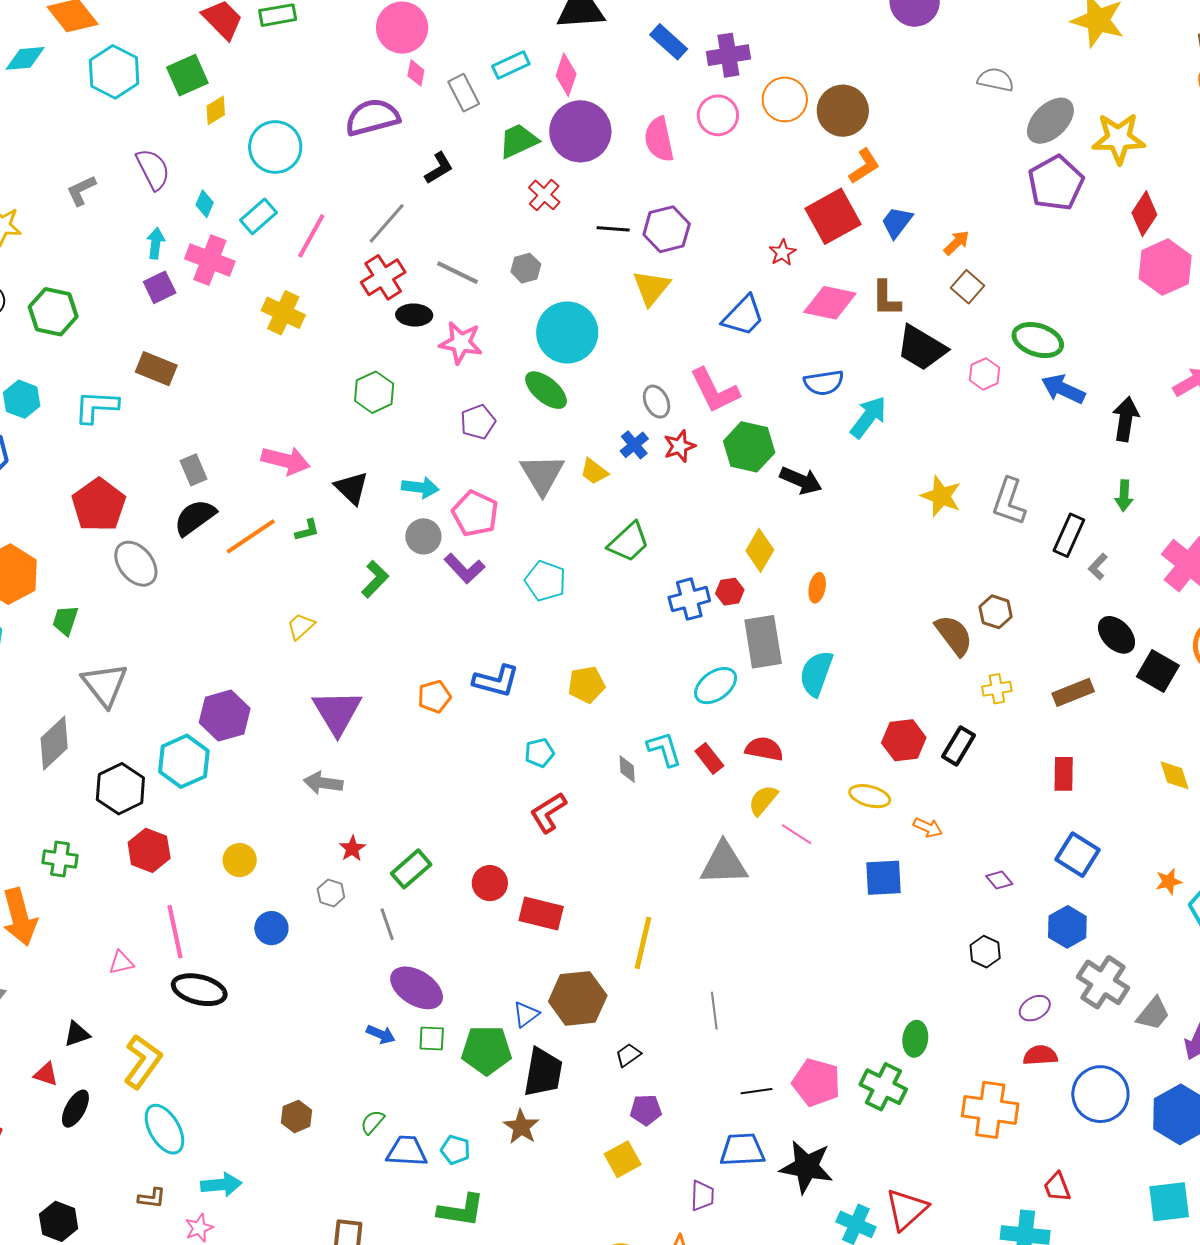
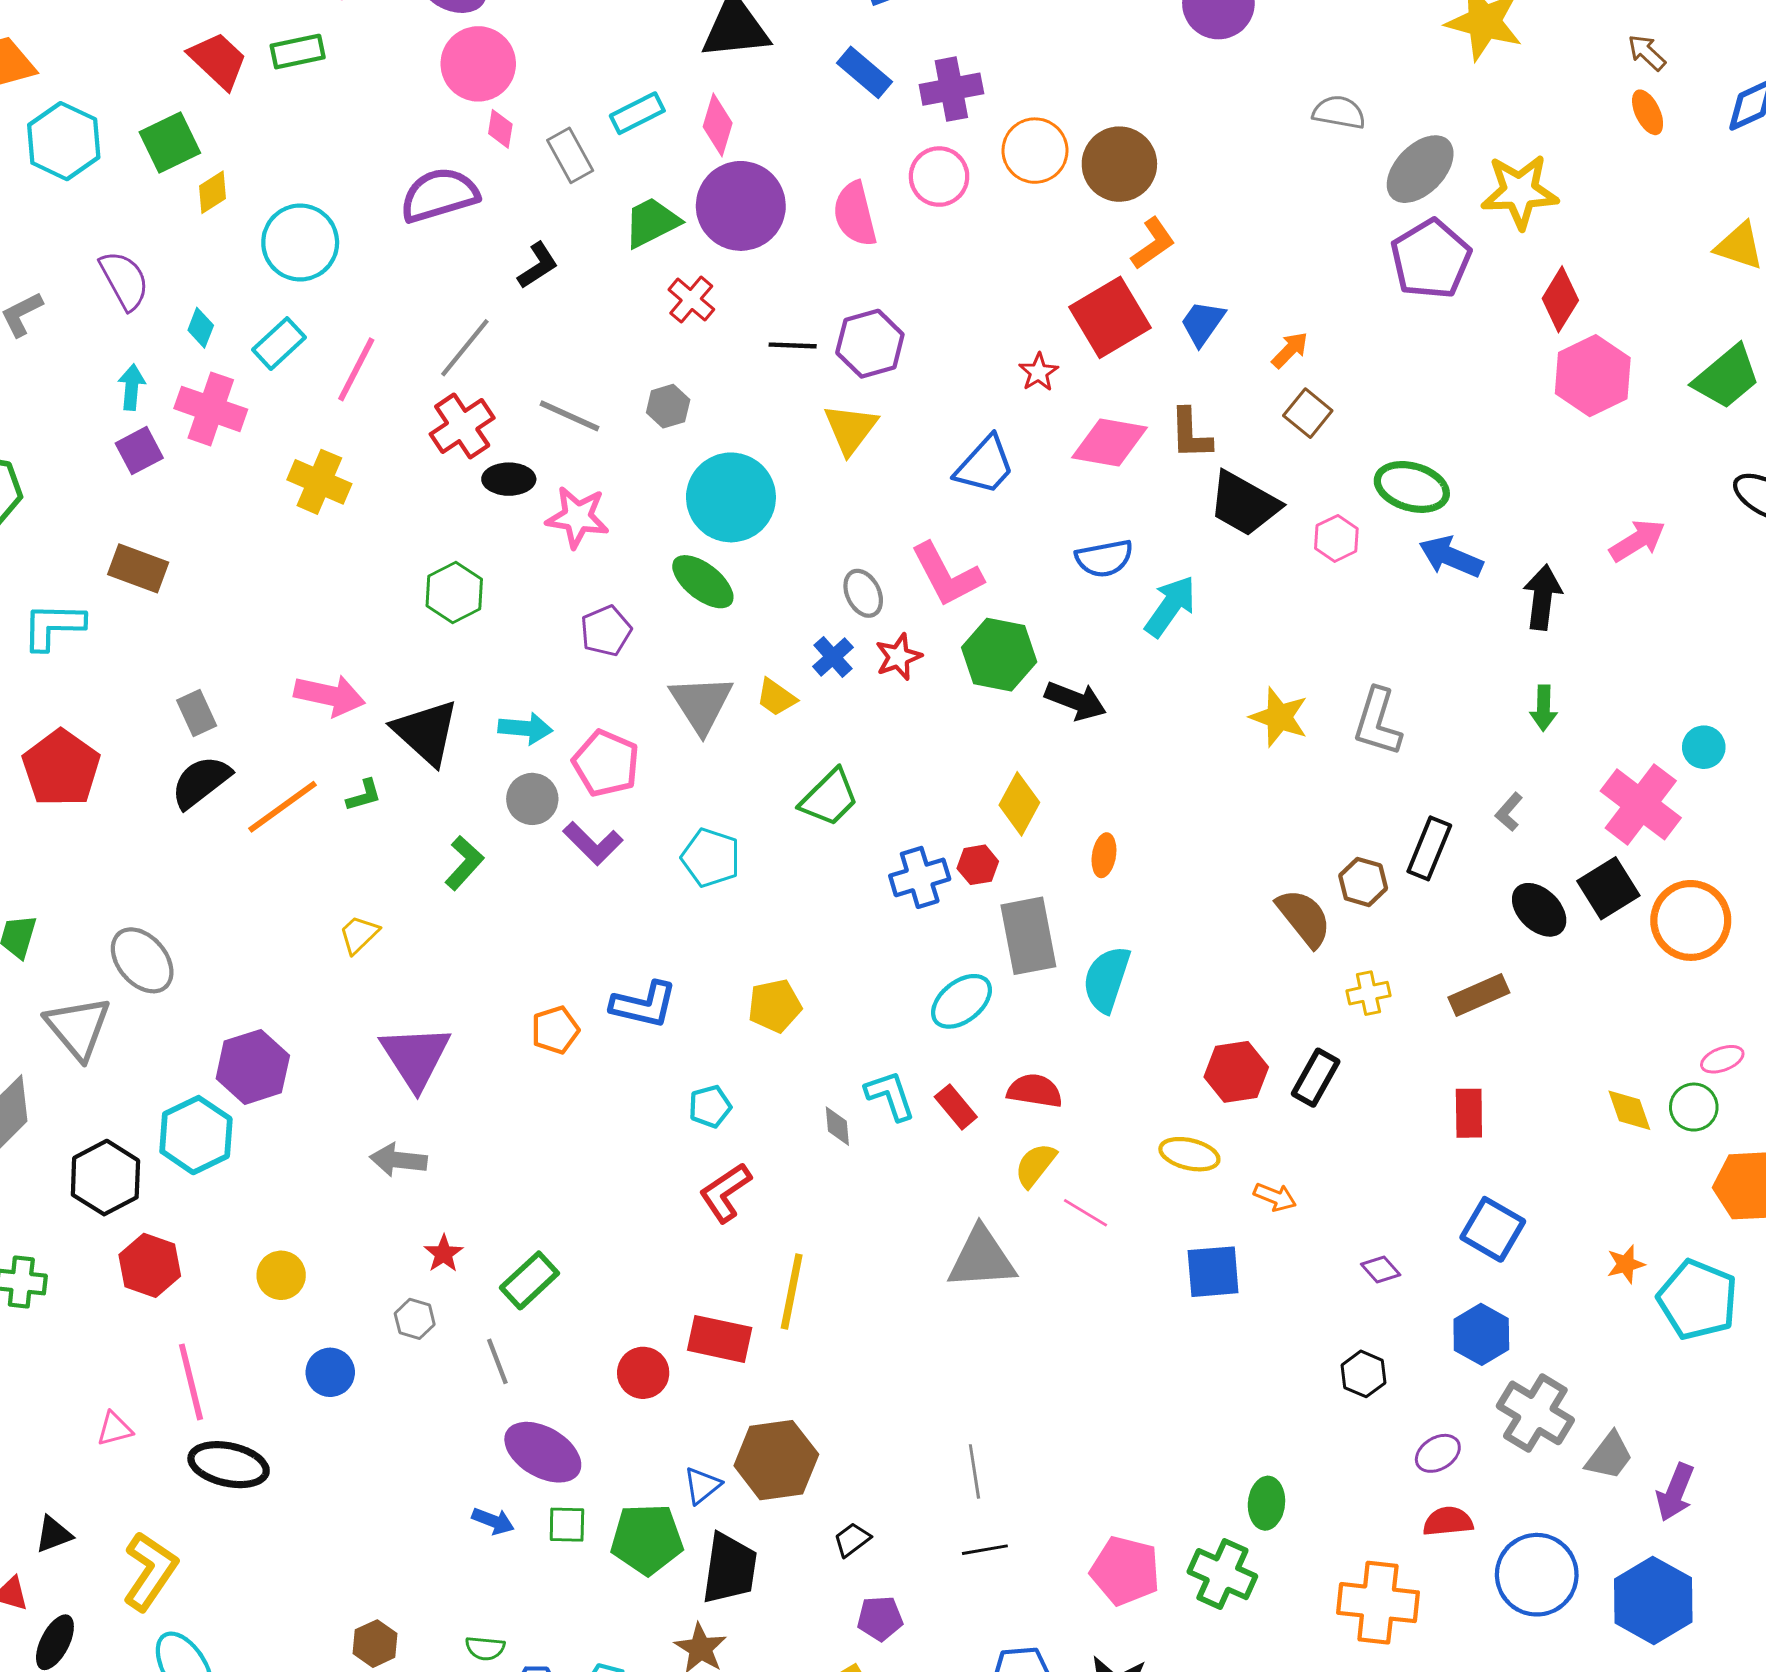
black triangle: (352, 488) -> (426, 732), size x1.4
black rectangle: (1069, 535) -> (1429, 848), moved
gray ellipse: (136, 564) -> (142, 960), moved
black square: (1158, 671) -> (1608, 888), moved, turned 30
red circle: (490, 883) -> (643, 1373), moved
yellow line: (643, 943) -> (792, 1291), moved
black line: (756, 1091) -> (985, 1550), moved
green semicircle: (372, 1122) -> (485, 1648), turned -124

